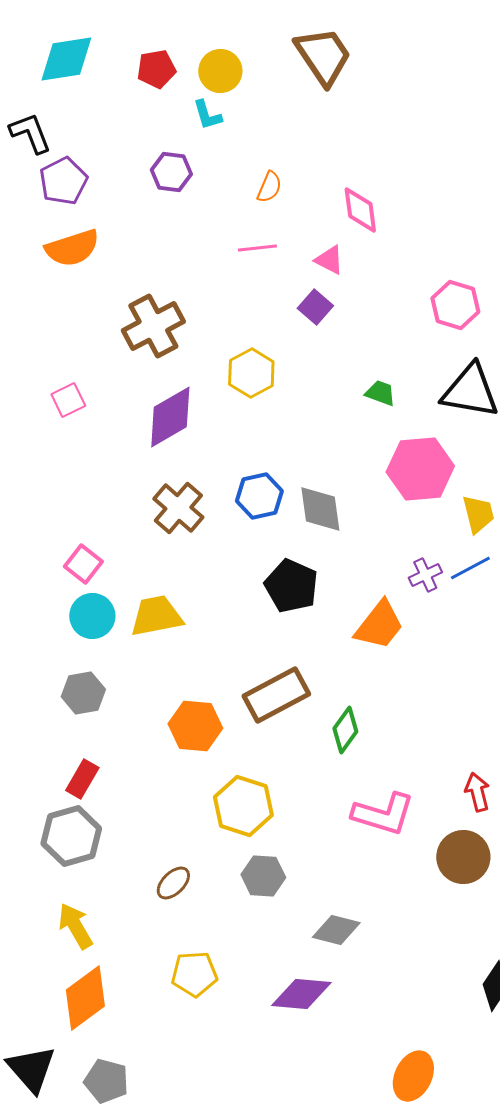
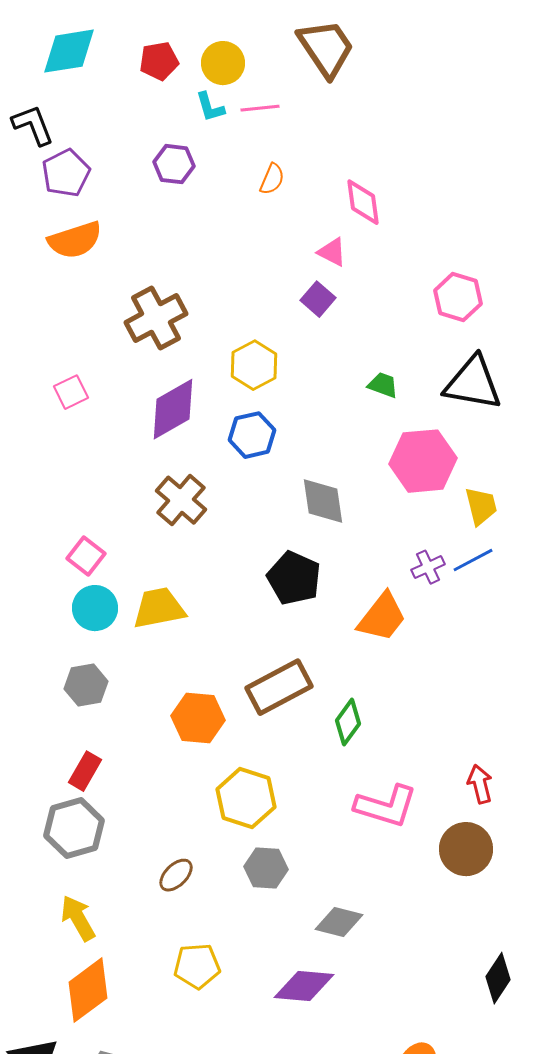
pink line: (257, 248) -> (260, 108), moved
blue hexagon: (259, 496) -> (252, 435), moved

